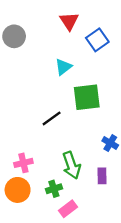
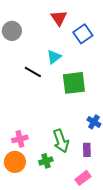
black line: (52, 118) -> (33, 72), moved, turned 66
pink rectangle: (68, 209) -> (83, 178), moved

